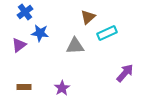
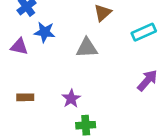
cyan rectangle: (107, 33) -> (144, 32), moved
purple triangle: (19, 45) -> (19, 47), turned 49

